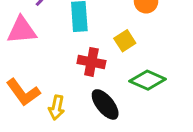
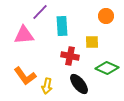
yellow square: (125, 41) -> (92, 42), turned 32

